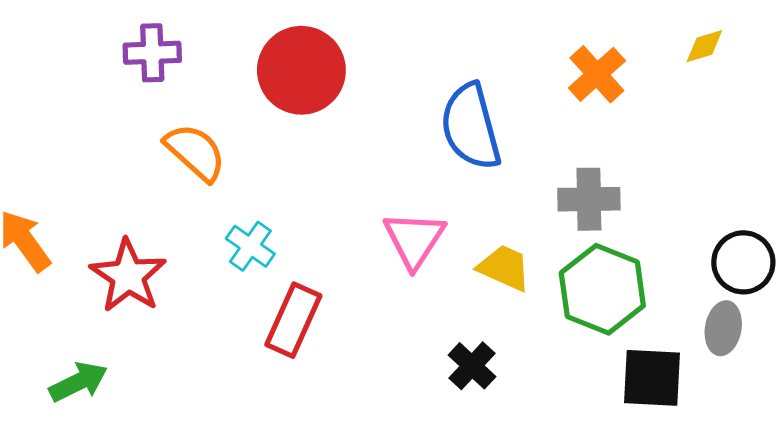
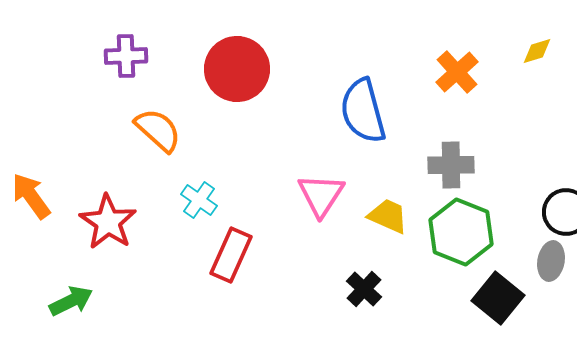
black square: (652, 378) -> (498, 298), turned 36

